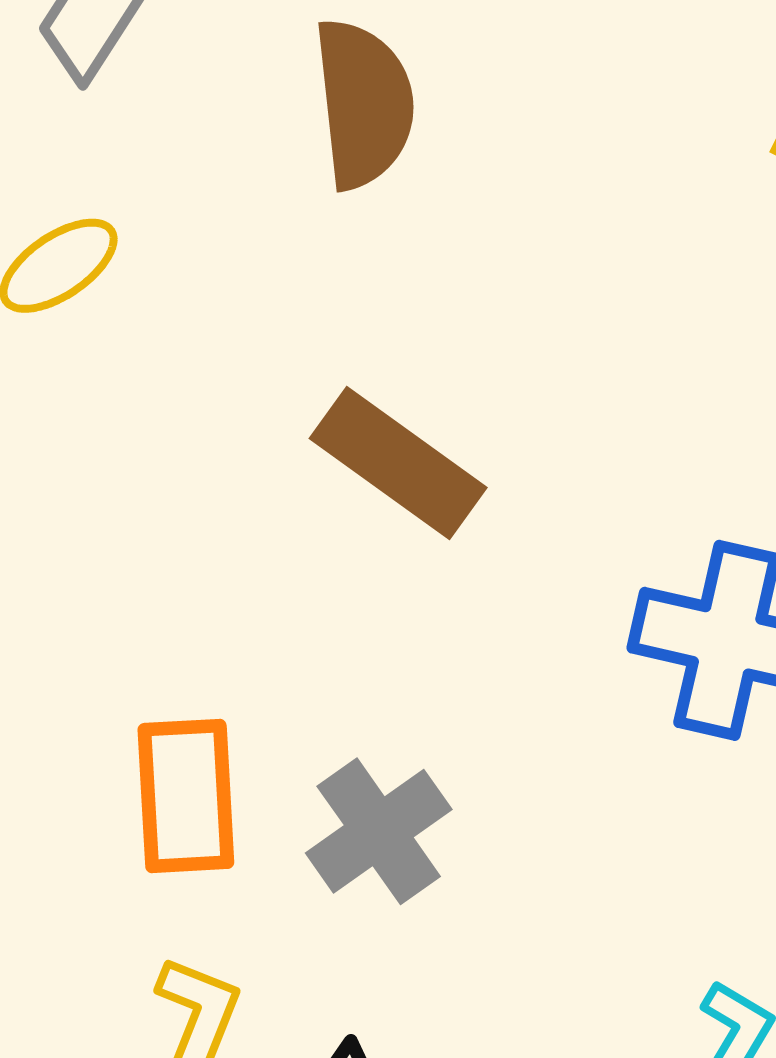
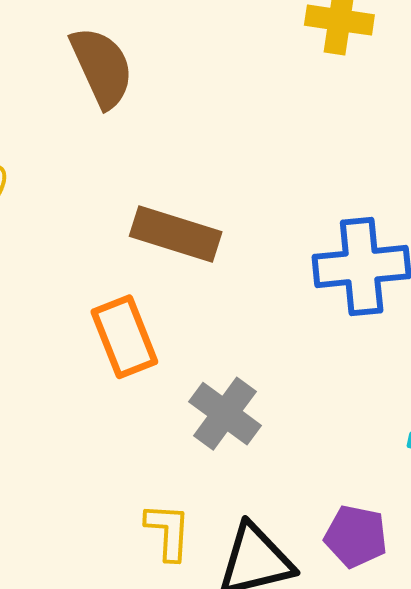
orange rectangle: (186, 796) -> (124, 337), moved

